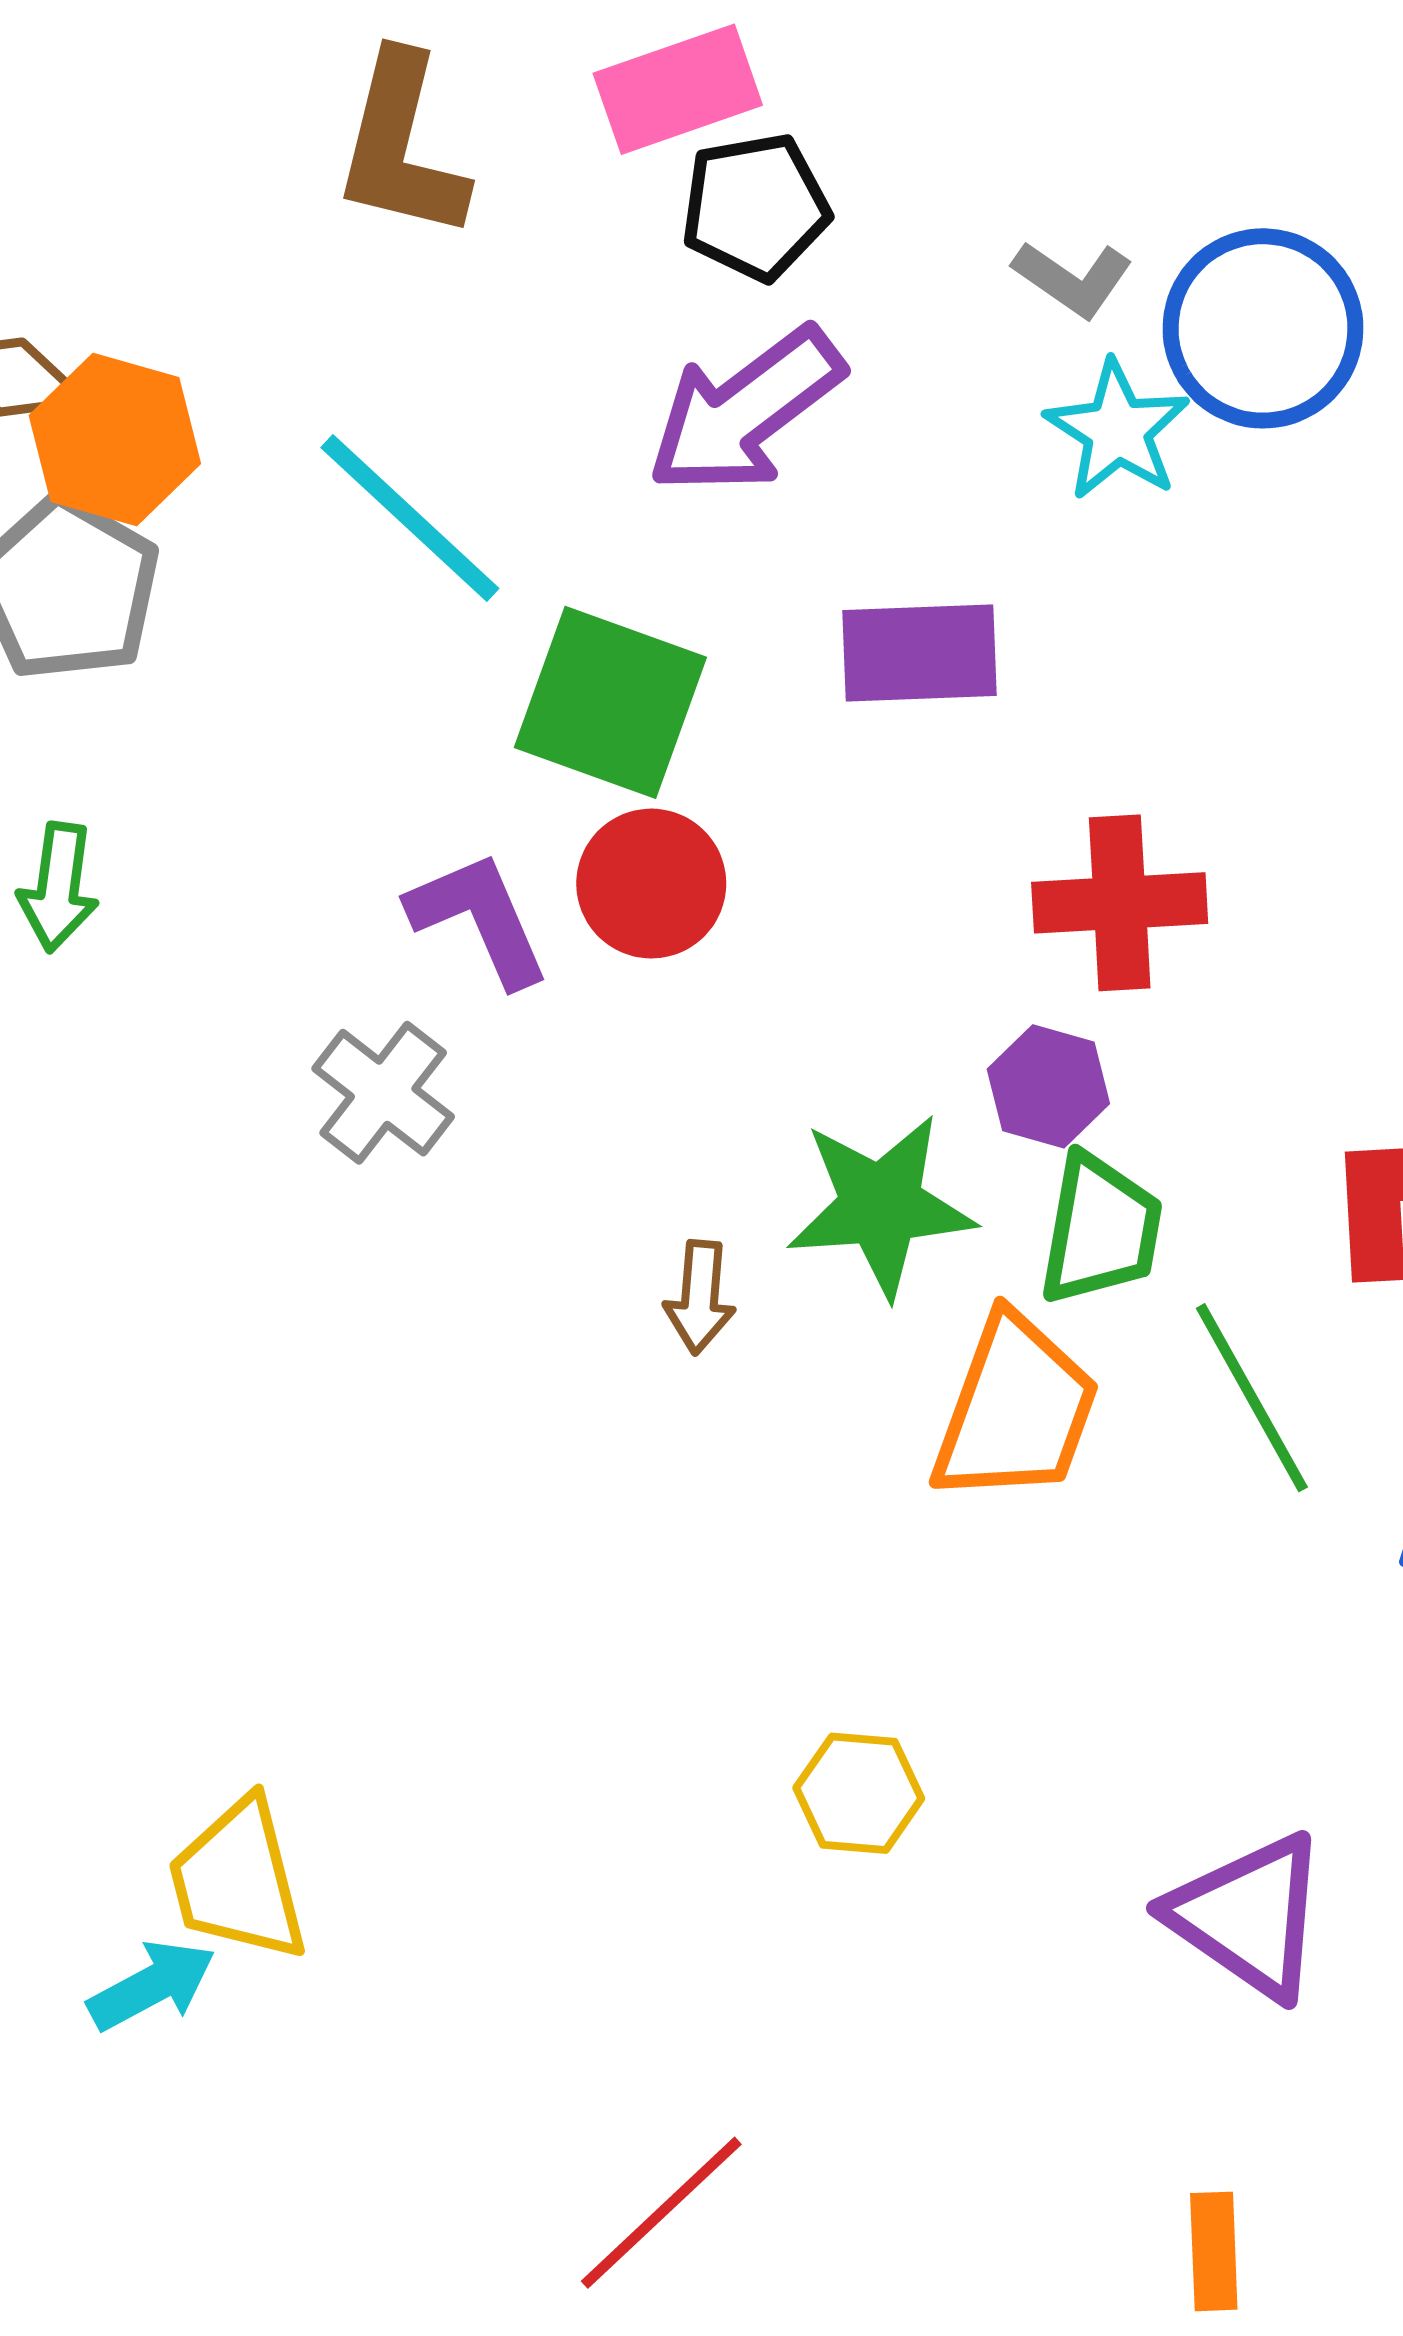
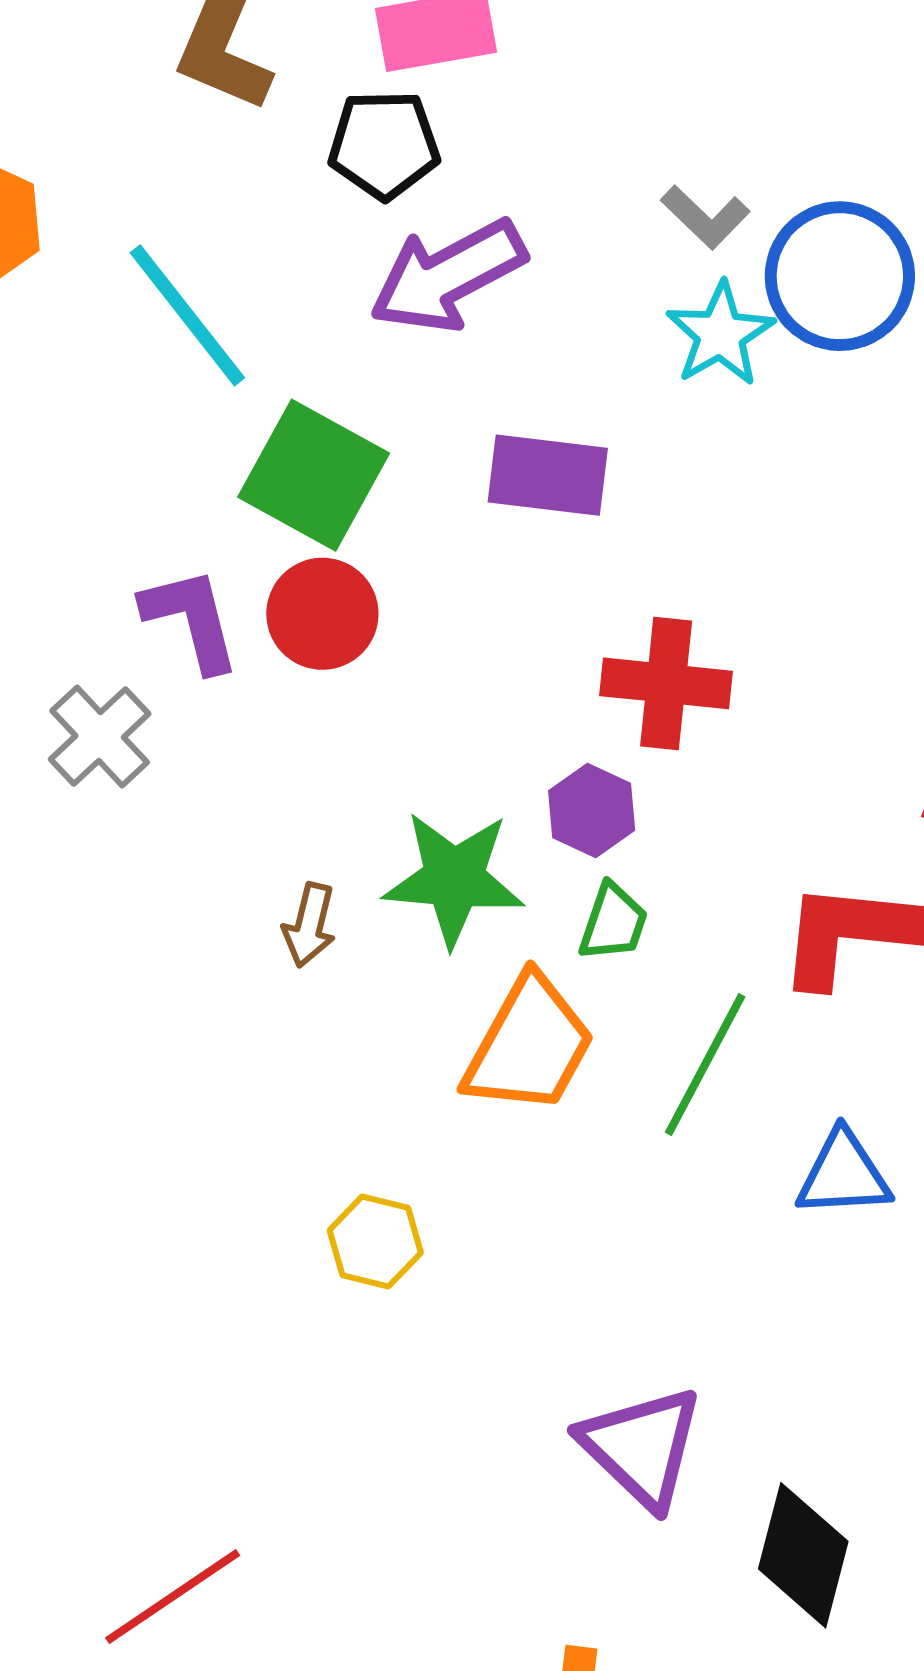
black pentagon: (755, 207) -> (384, 145), moved
green trapezoid: (1100, 1229) -> (613, 922), size x0.7
green line: (1252, 1398) -> (705, 1064), turned 48
yellow hexagon: (859, 1793) -> (375, 1242), moved

